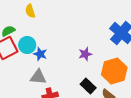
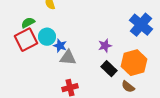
gray triangle: (38, 77) -> (68, 58), moved
black rectangle: (88, 86) -> (109, 69), moved

